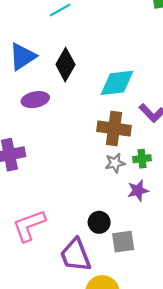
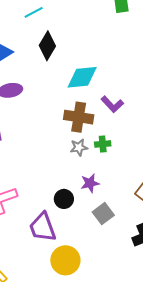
black diamond: (65, 65) -> (47, 46), moved
purple star: (138, 191) -> (90, 183), moved
gray square: (123, 242) -> (103, 214), moved, turned -30

